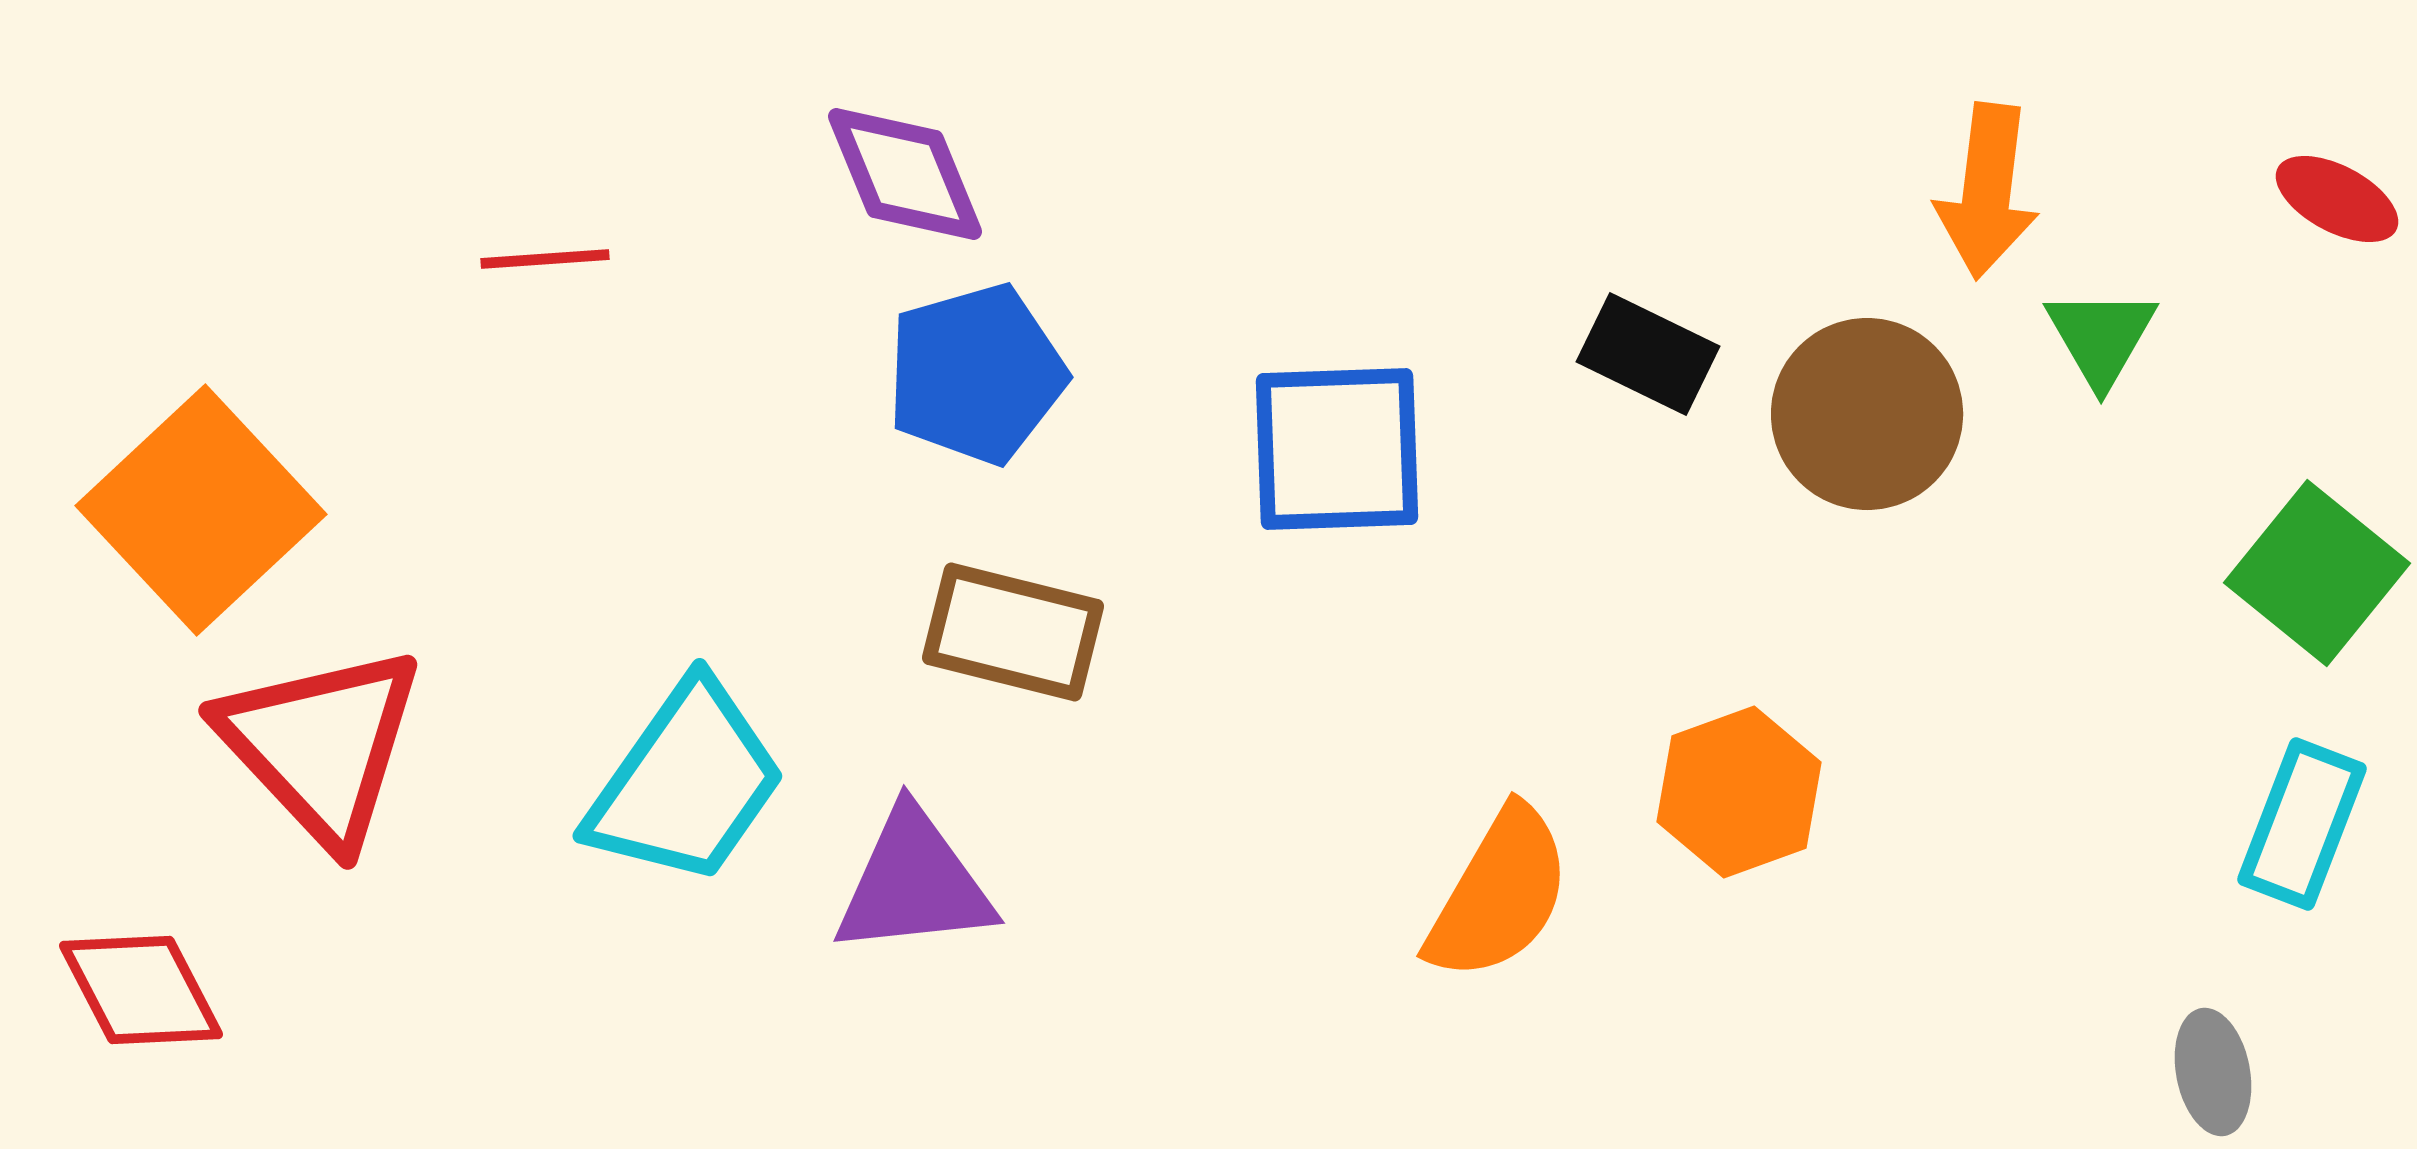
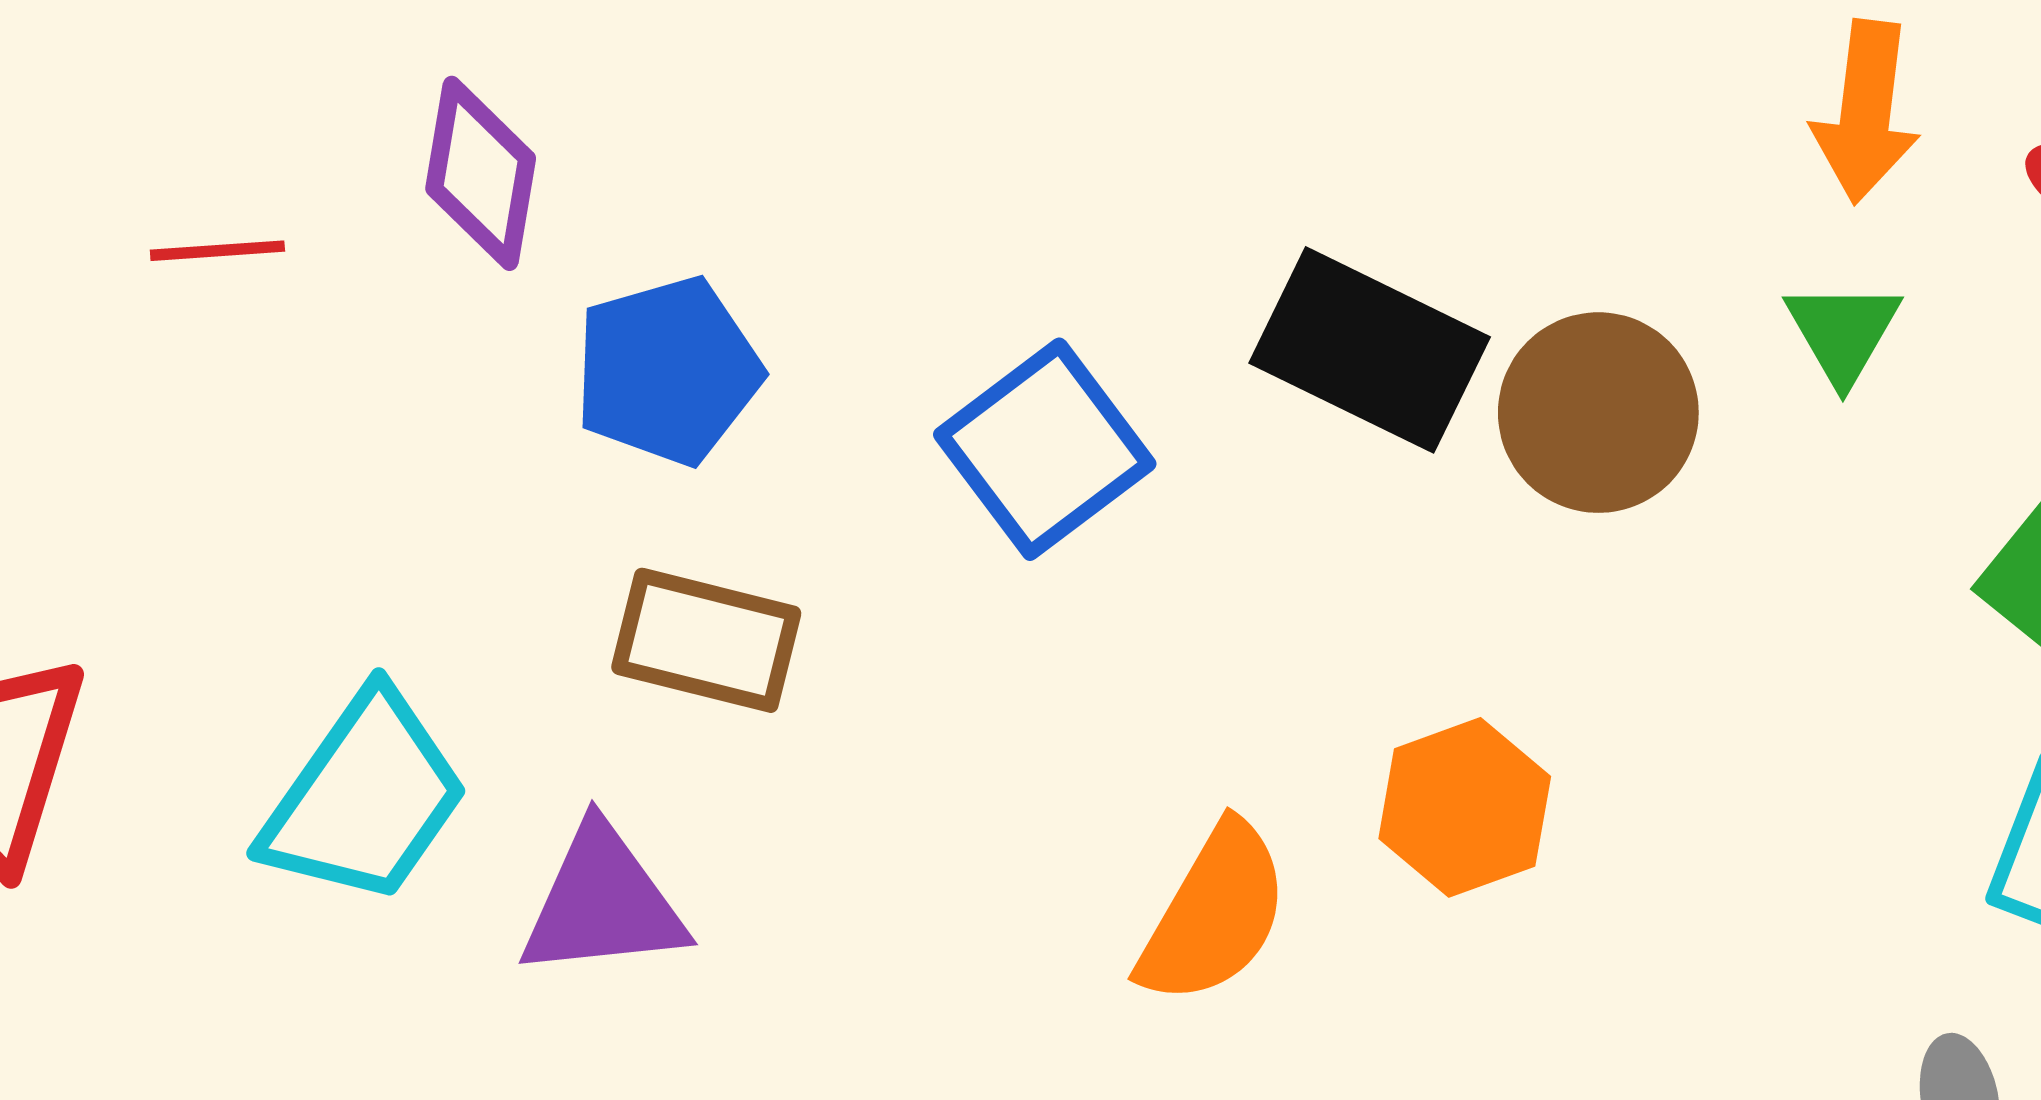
purple diamond: (905, 174) -> (481, 173), moved, turned 32
orange arrow: (1987, 191) -> (1866, 112), moved
black rectangle: (1648, 354) -> (1370, 350), size x1.6
blue square: (1337, 449) -> (1045, 449), turned -35

